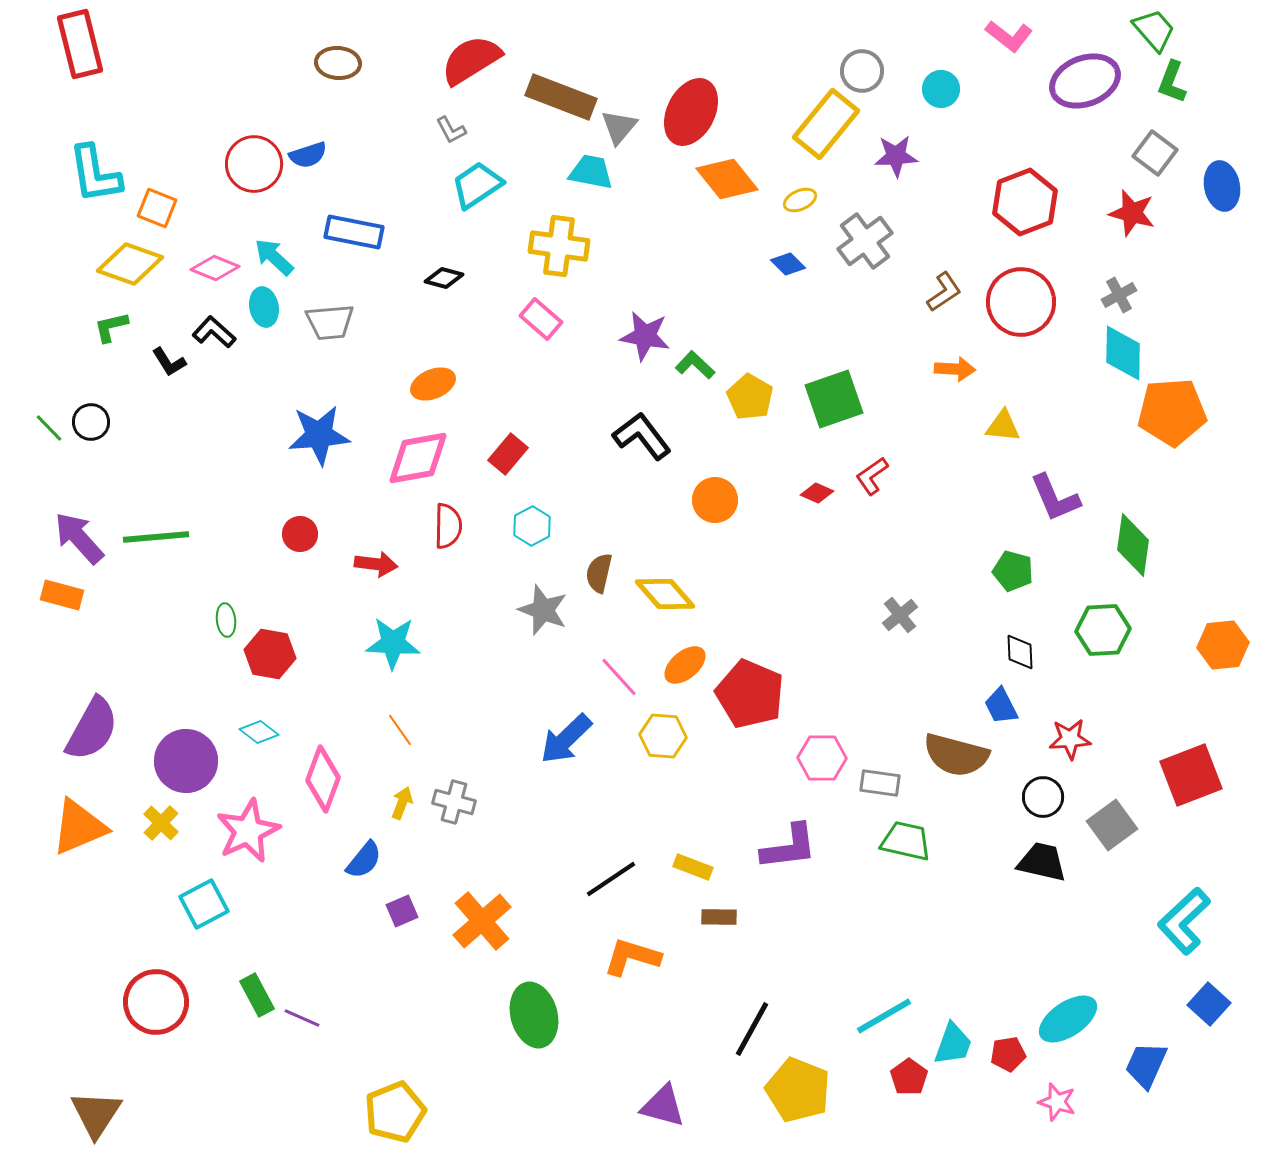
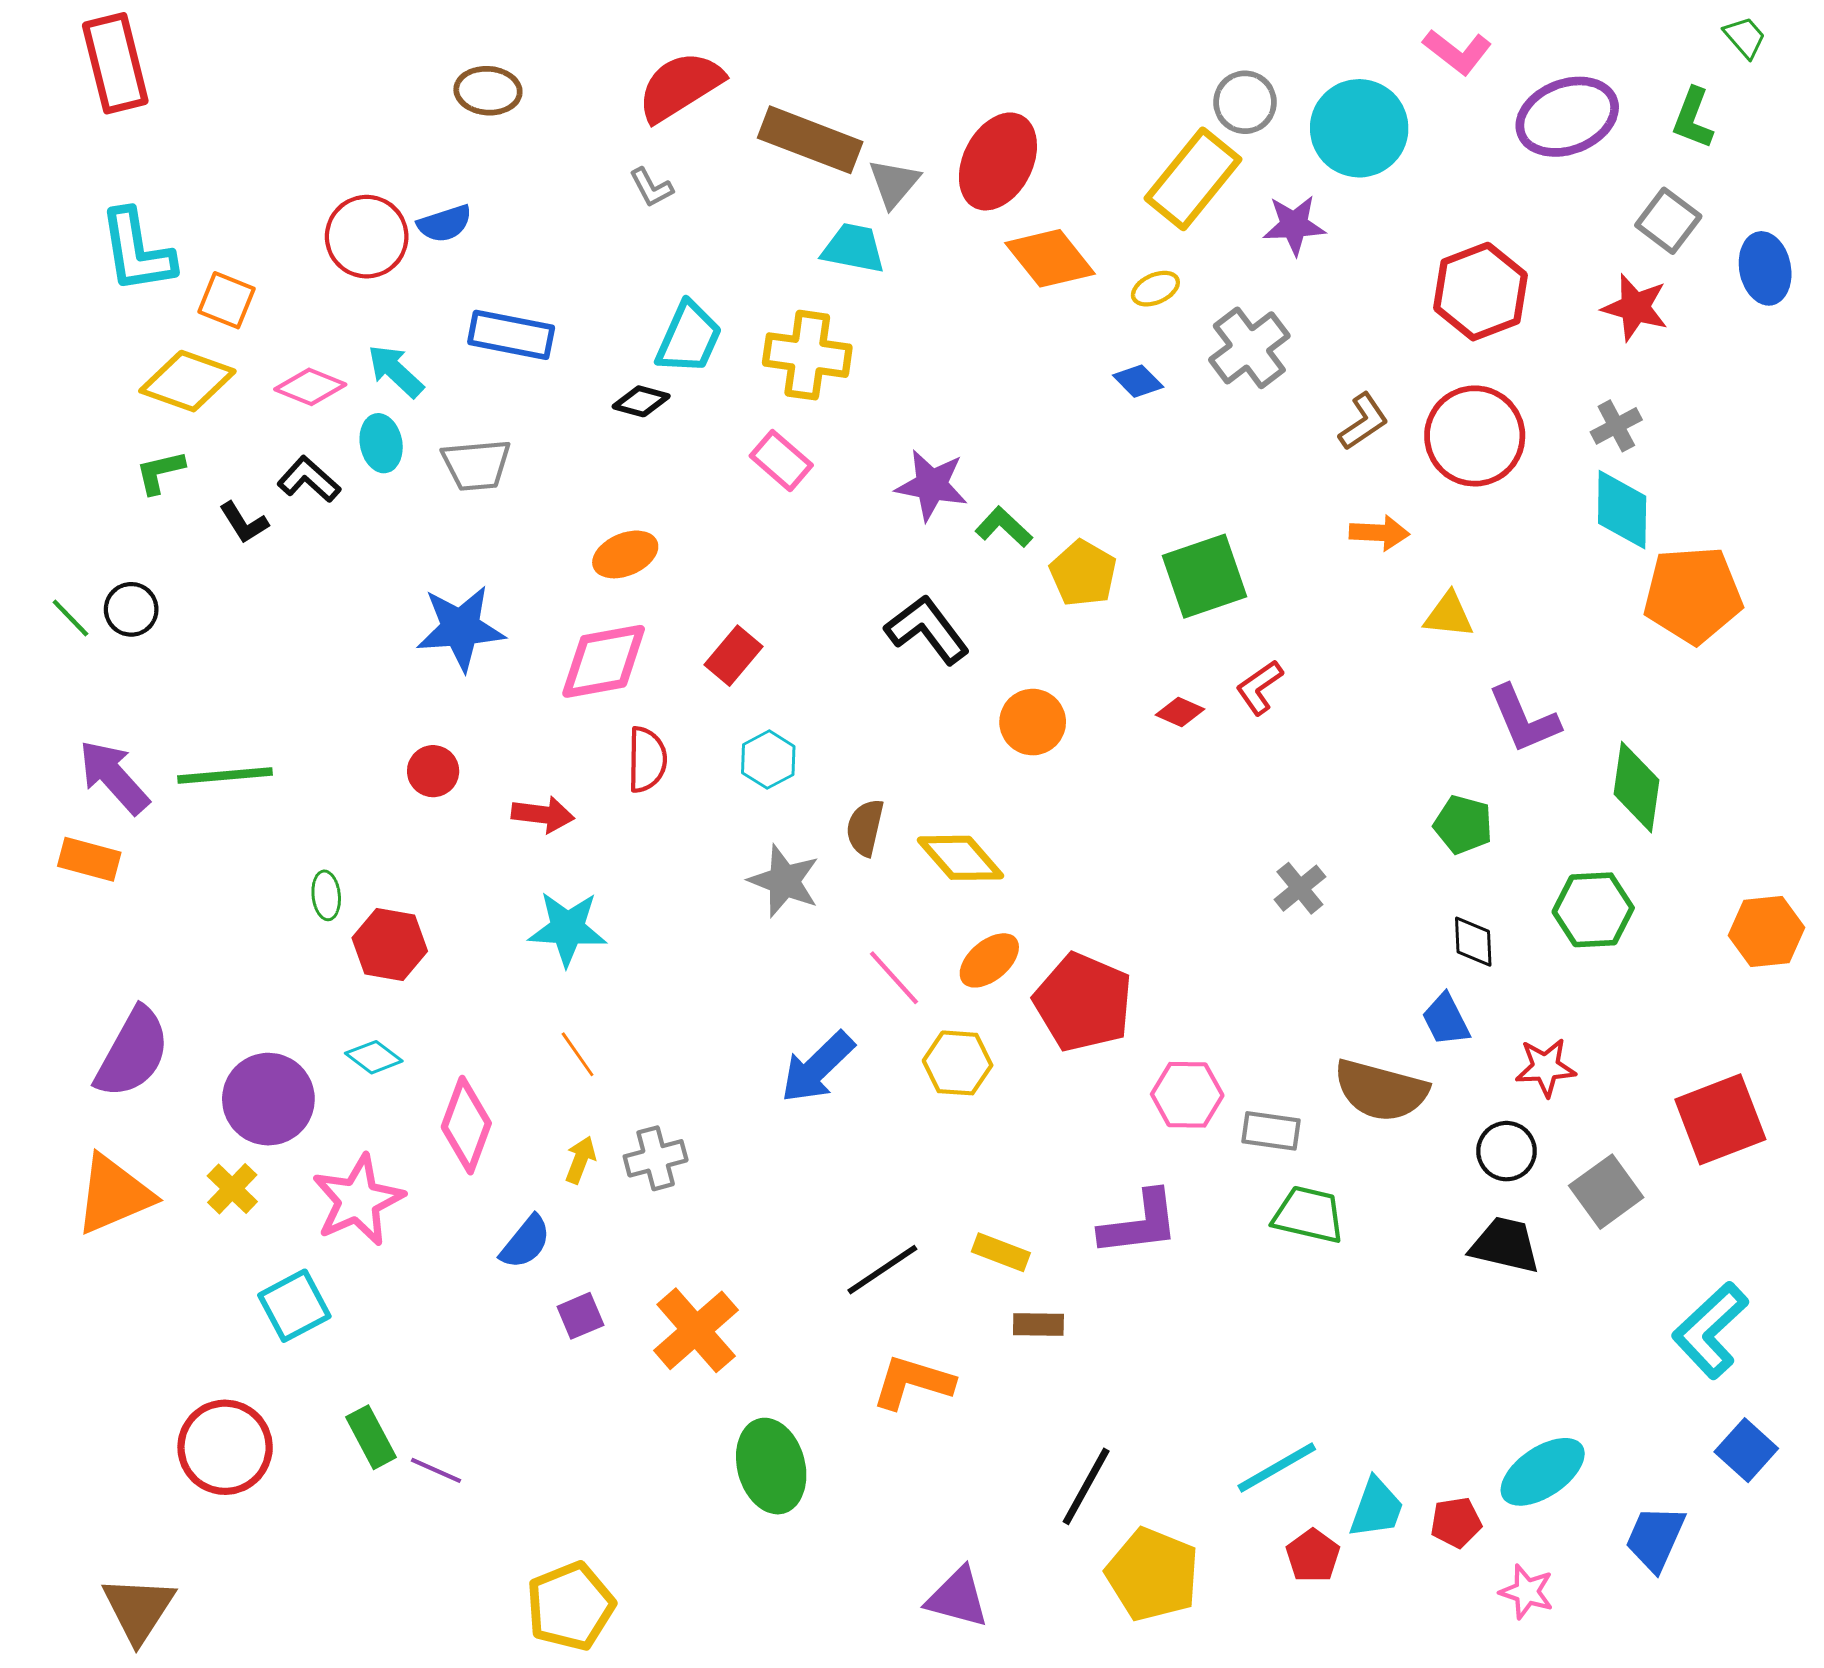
green trapezoid: (1154, 30) -> (1745, 37), moved, size x0.7
cyan circle: (941, 89) -> (1359, 128), size x1.8
cyan trapezoid: (477, 185) -> (689, 338), moved, turned 148
gray cross: (454, 802) -> (656, 1158), turned -30

